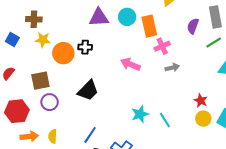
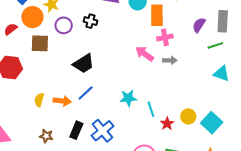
orange circle: (63, 53) -> (32, 17), moved
pink arrow: (130, 64) -> (144, 54), moved
red star: (201, 101) -> (167, 124), moved
purple circle: (50, 102) -> (64, 25), moved
blue line: (90, 135) -> (86, 93), moved
orange arrow: (29, 136) -> (62, 101), moved

